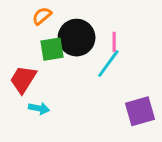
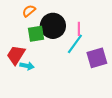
cyan arrow: (39, 108) -> (27, 66), moved
purple square: (140, 111) -> (97, 58), moved

